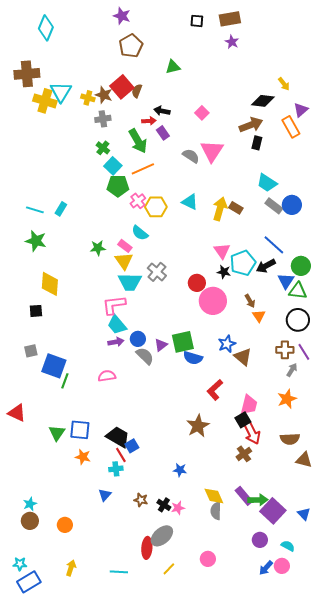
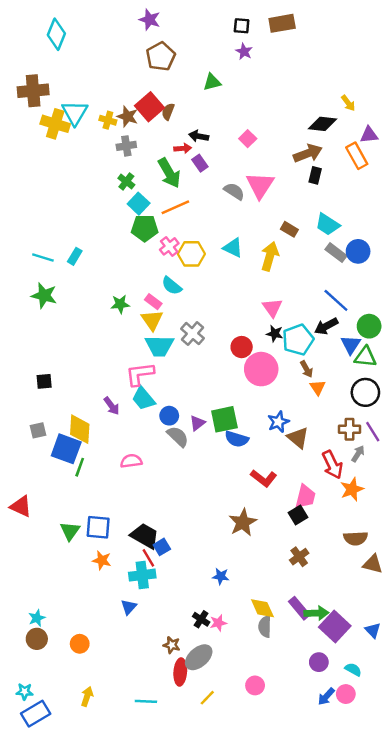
purple star: (232, 42) -> (244, 52), moved
purple triangle: (301, 110) -> (369, 135), turned 35
brown rectangle: (236, 208) -> (289, 229), moved
cyan pentagon: (243, 263) -> (298, 340), moved
yellow diamond: (50, 284) -> (80, 429), moved
purple arrow: (116, 342) -> (112, 406), moved, turned 63
red L-shape: (215, 390) -> (264, 478), turned -100
red arrow: (252, 433) -> (332, 465), moved
cyan cross: (116, 469) -> (142, 575), size x1.5
brown star: (141, 500) -> (172, 645), moved

